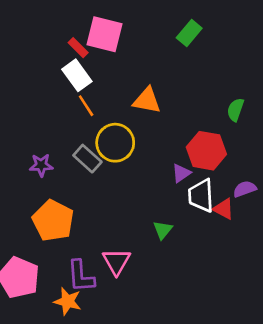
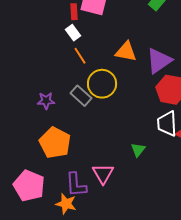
red rectangle: (78, 48) -> (74, 12), turned 42
white rectangle: (77, 75) -> (73, 33), size x0.7
purple triangle: (181, 173) -> (159, 61), moved, size x1.8

